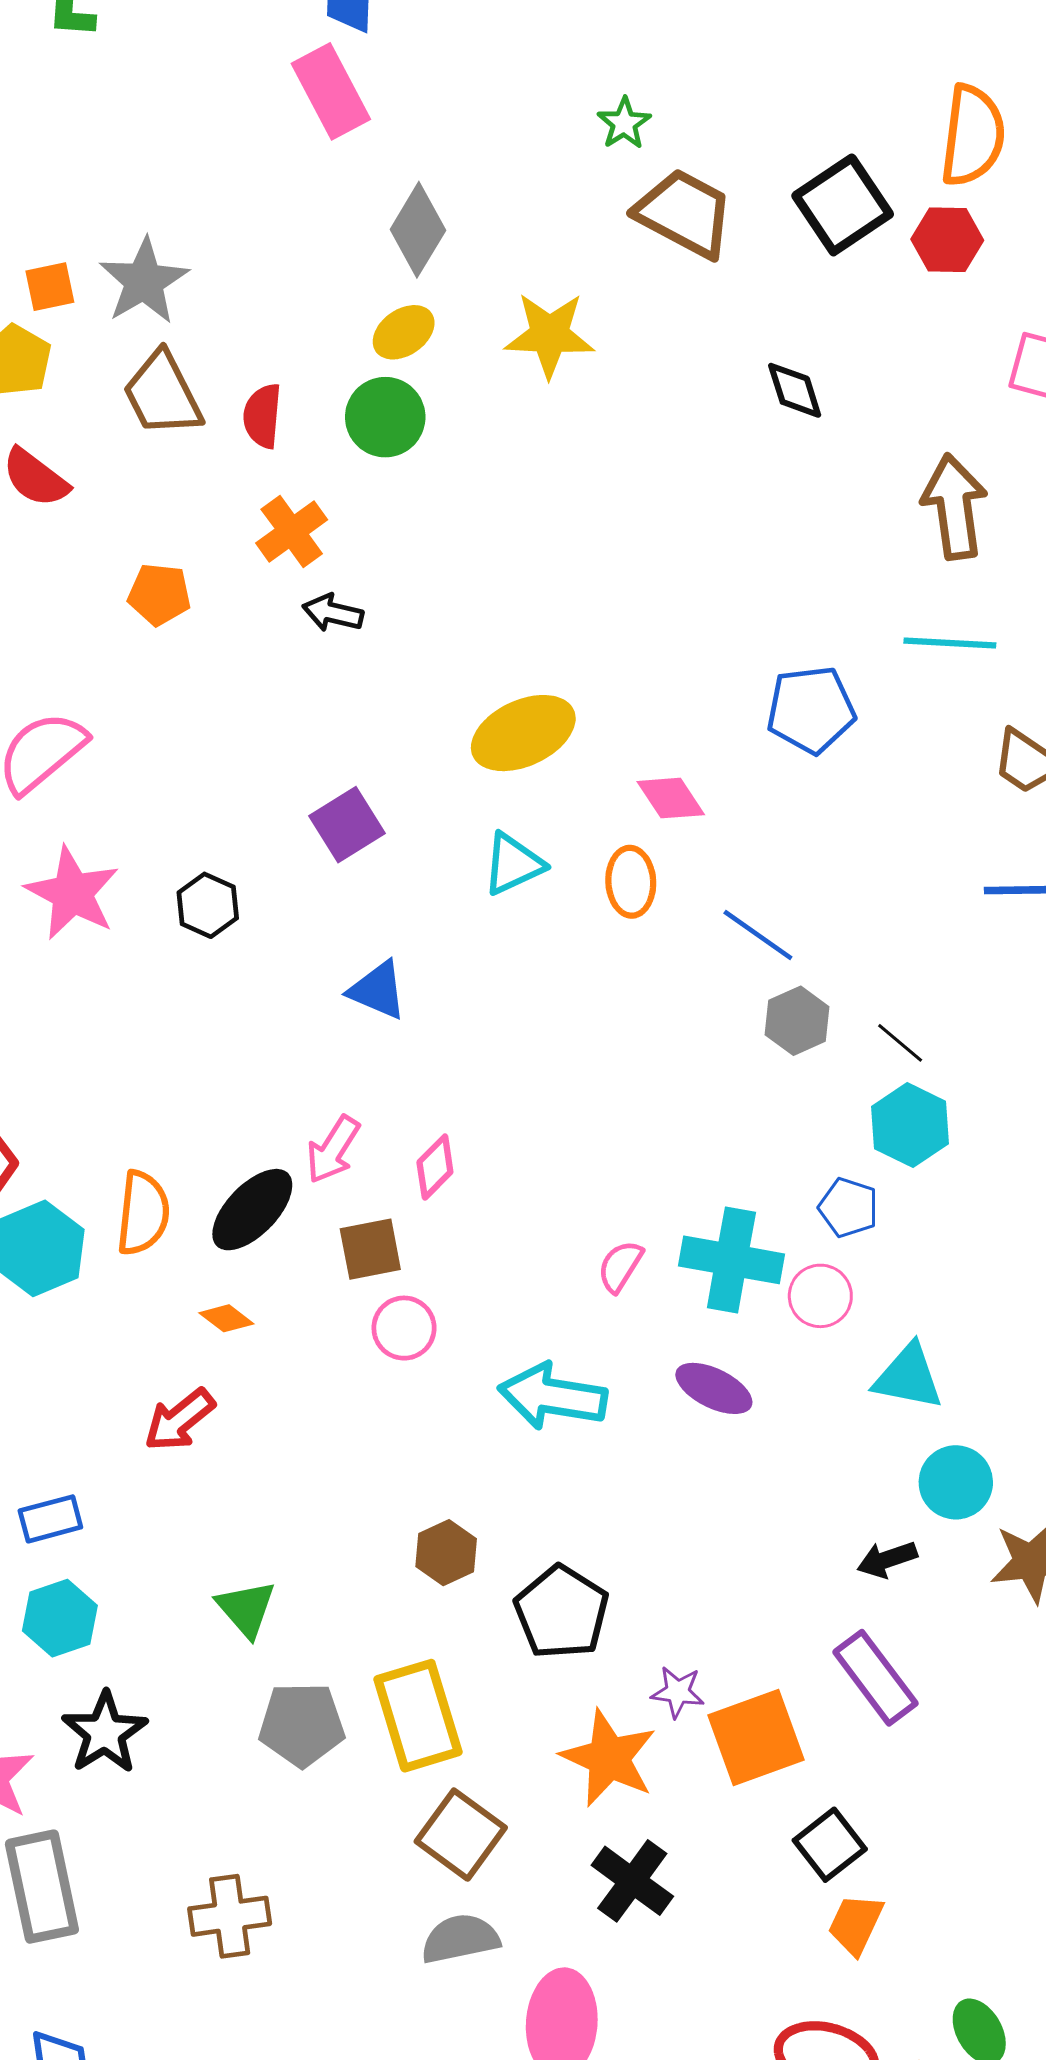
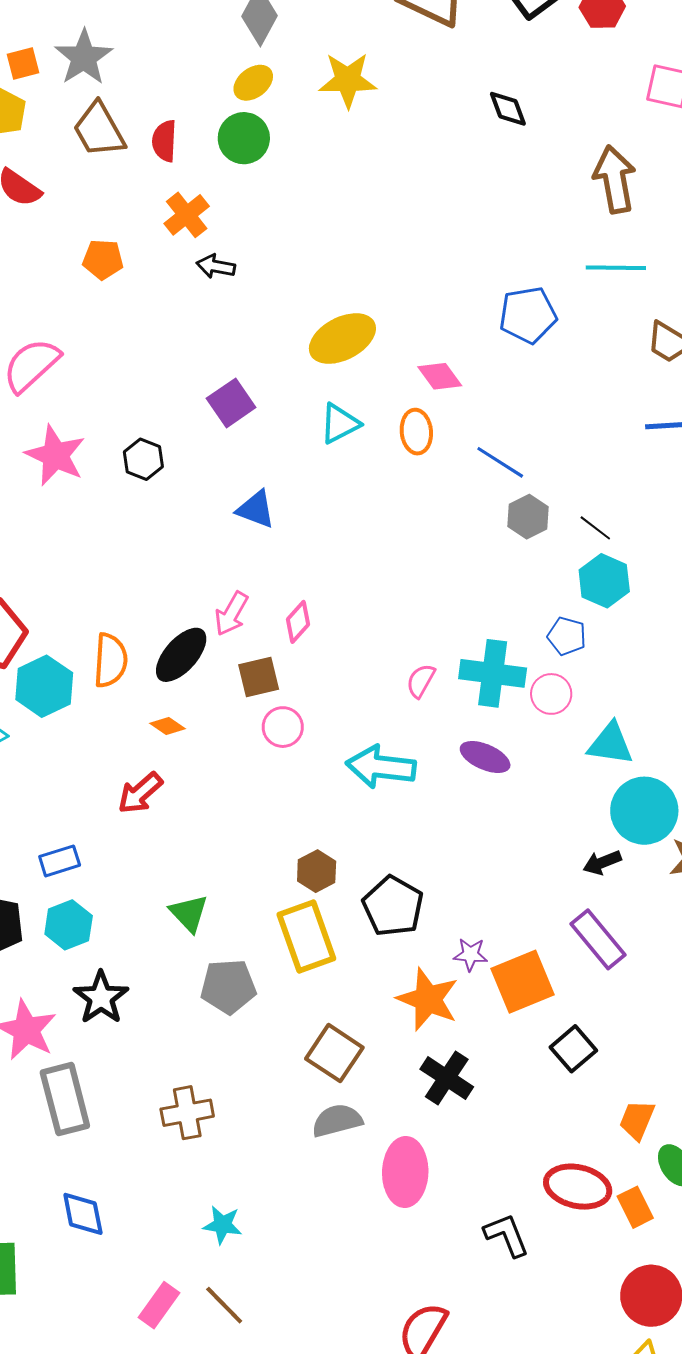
cyan circle: (956, 1482) -> (644, 811), size x1.4
yellow rectangle: (418, 1716) -> (306, 937), moved
orange trapezoid: (856, 1924) -> (637, 1120), moved

